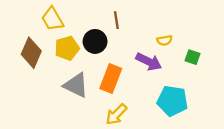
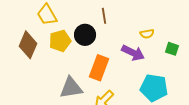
gray triangle: (76, 85) -> (71, 88), moved, turned -35

